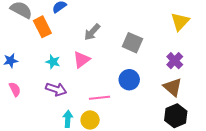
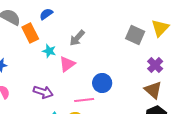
gray square: (132, 43) -> (135, 35), moved
cyan star: (53, 62) -> (49, 51), moved
blue circle: (129, 80) -> (102, 83), moved

